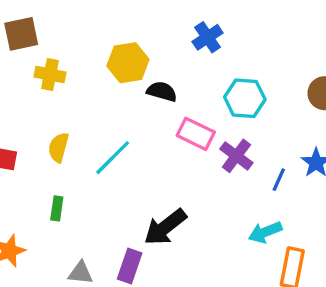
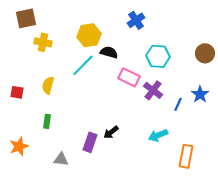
cyan line: (113, 158) -> (83, 65), moved
black arrow: (165, 227) -> (111, 132), size x0.6
cyan arrow: (265, 232) -> (158, 135), moved
purple rectangle: (130, 266) -> (90, 142), moved

